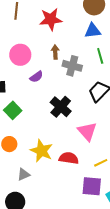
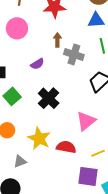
pink circle: (20, 55) -> (17, 28), moved
black cross: (61, 107) -> (49, 98), moved
pink triangle: (87, 131) -> (86, 121), turned 30

